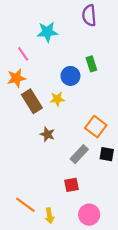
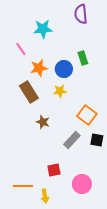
orange star: (17, 78) -> (39, 68), moved
yellow star: (57, 99) -> (60, 91), moved
red square: (72, 185) -> (54, 170), moved
orange line: (25, 205) -> (23, 186), turned -36
pink circle: (89, 215) -> (82, 184), moved

